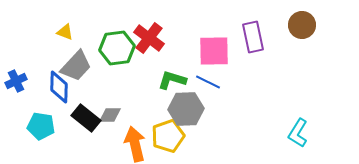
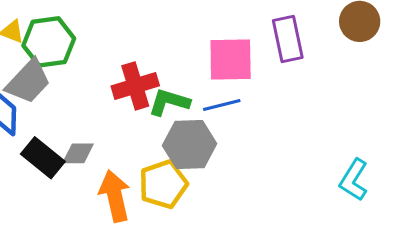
red cross: (149, 38) -> (135, 86), moved, turned 36
green hexagon: (117, 48) -> (49, 42), moved
blue line: (208, 82) -> (222, 105), turned -40

